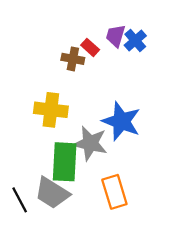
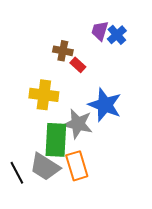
red rectangle: (90, 47) -> (78, 65), moved
orange rectangle: (114, 192) -> (77, 166), moved

